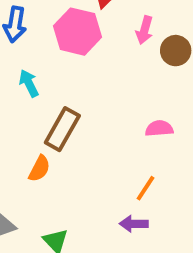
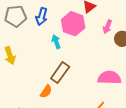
cyan arrow: (29, 83) -> (56, 42), moved
pink semicircle: (159, 129) -> (109, 78), size x1.6

